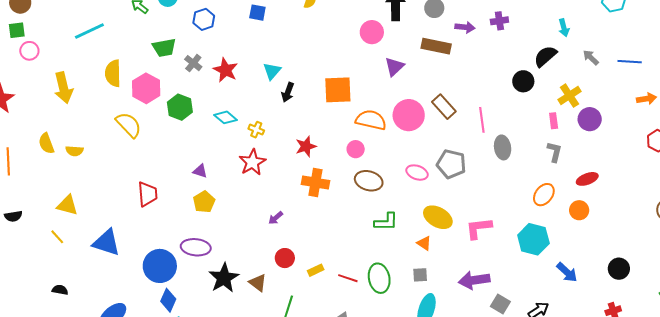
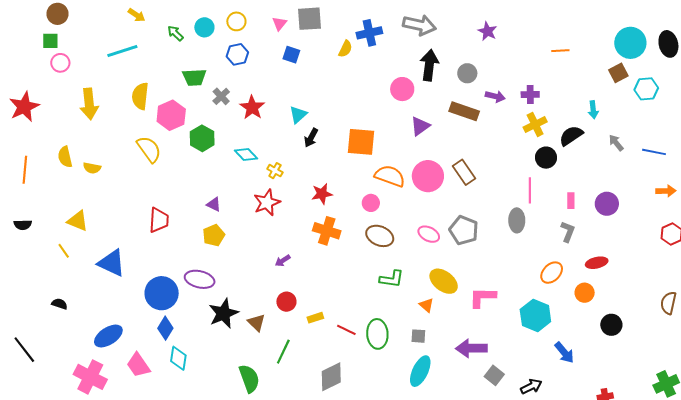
yellow cross: (569, 96) -> (535, 124), moved
pink line: (482, 120) -> (530, 190), moved
black circle: (619, 269) -> (611, 325), moved

